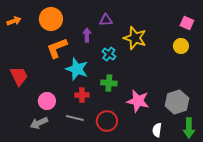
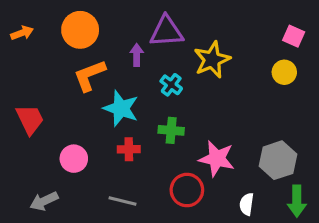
purple triangle: (106, 20) -> (166, 31), size x1.6
yellow star: (135, 38) -> (212, 60), turned 30
gray line: (75, 118) -> (123, 201), moved
red circle: (107, 121) -> (187, 190), moved
gray arrow: (39, 123) -> (44, 201), moved

